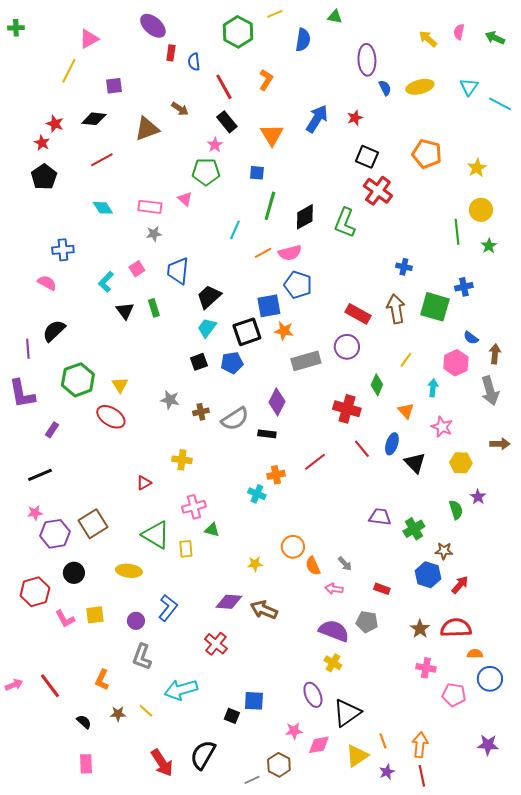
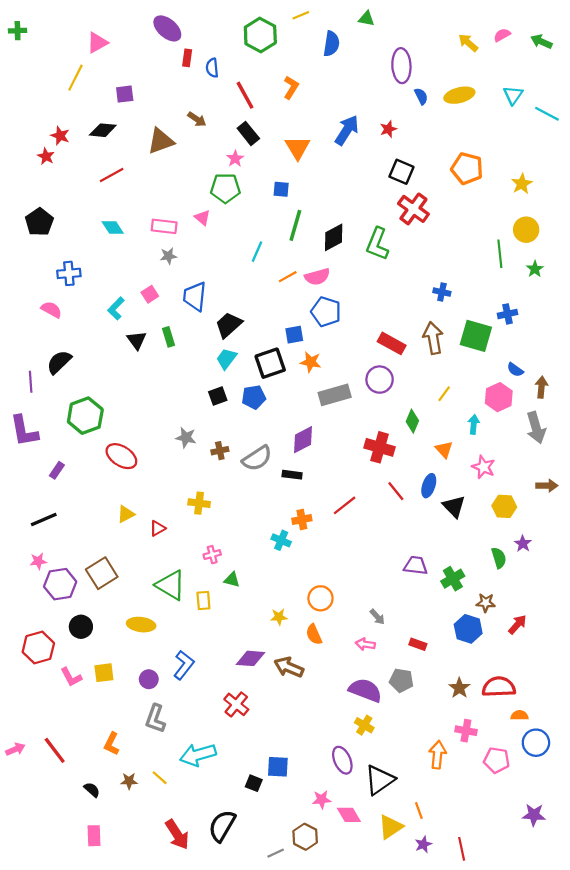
pink semicircle: (459, 32) -> (502, 35), turned 49
black pentagon: (44, 177) -> (39, 222), moved
blue square: (269, 306) -> (294, 335), size x0.7
yellow triangle: (120, 385) -> (126, 514), moved, turned 36
purple diamond: (277, 402) -> (303, 440), turned 36
pink cross: (194, 507) -> (212, 555), size x0.7
orange semicircle: (313, 566) -> (314, 634), moved
red arrow: (460, 585) -> (517, 625), moved
pink diamond: (319, 745) -> (349, 815), turned 70
orange arrow: (420, 745) -> (438, 755), moved

